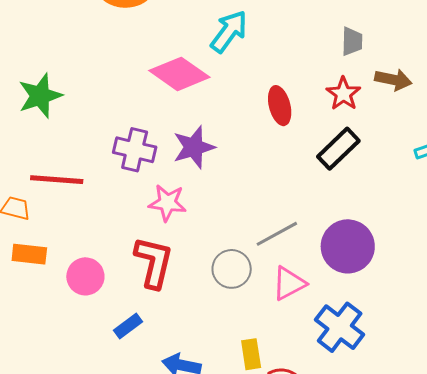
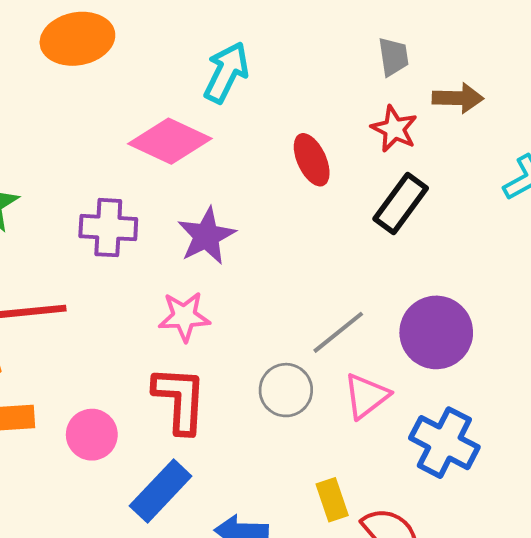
purple cross: (135, 150) -> (108, 228), moved
blue rectangle: (128, 326) -> (161, 491), size x1.6

